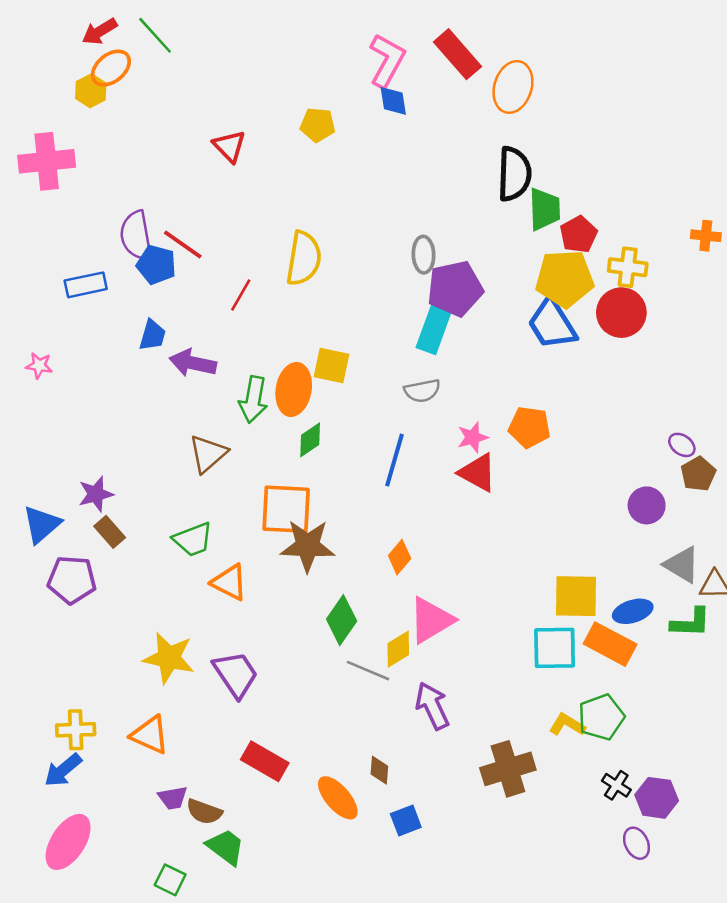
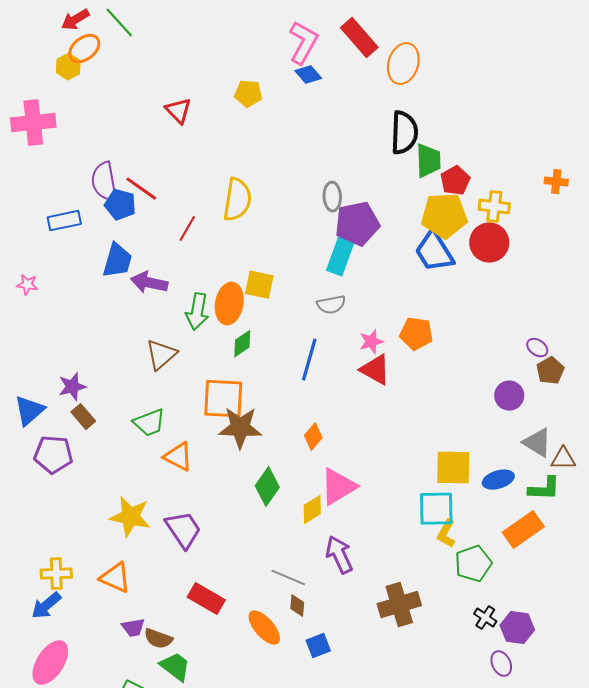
blue diamond: (393, 101) -> (308, 75), turned -32
blue trapezoid: (153, 335) -> (117, 261), size x1.4
orange rectangle: (610, 644) -> (523, 530), moved, turned -63
gray line: (368, 671) -> (288, 578), moved
yellow L-shape: (567, 725) -> (446, 534), moved, turned -92

